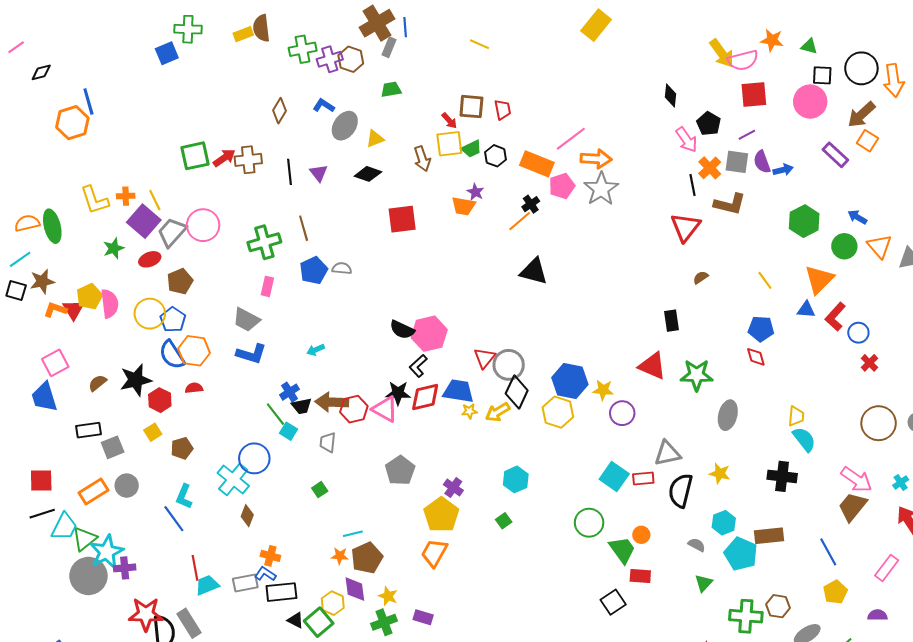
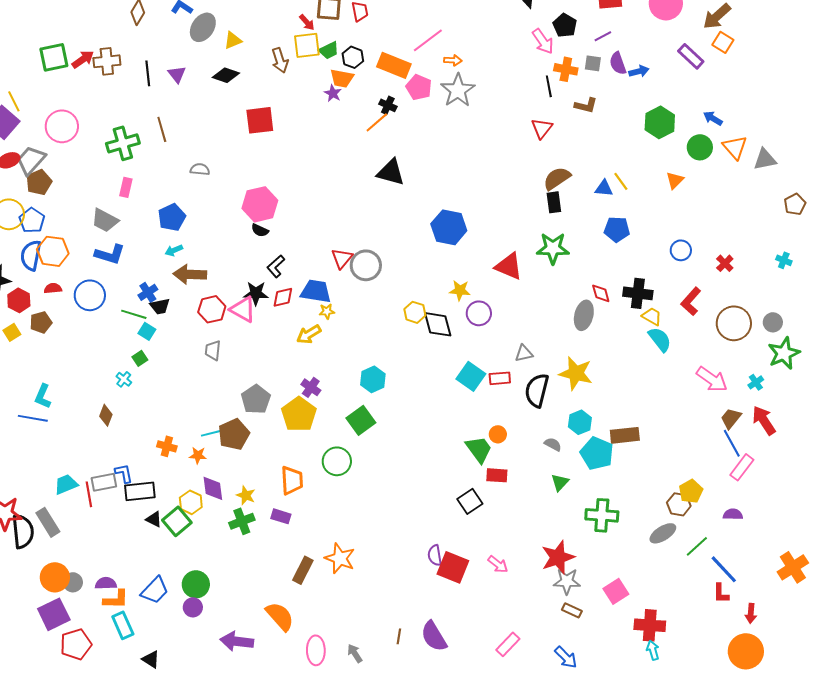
orange arrow: (596, 159) -> (453, 60), size x0.6
gray square: (737, 162) -> (593, 63), size x0.7
orange cross: (710, 168) -> (566, 69), turned -35
pink pentagon: (562, 186) -> (419, 87), turned -30
black cross: (531, 204) -> (388, 105), turned -30
brown L-shape: (730, 204) -> (586, 105), size x0.7
orange trapezoid: (463, 206) -> (342, 78), moved
red triangle: (686, 227) -> (542, 128), size x0.7
gray trapezoid: (172, 232) -> (31, 160), moved
blue pentagon: (314, 270) -> (172, 217), moved
brown semicircle: (701, 277) -> (557, 178), size x1.8
orange triangle: (819, 279) -> (675, 180), size x0.6
blue triangle: (806, 310) -> (604, 188), moved
red L-shape: (835, 317) -> (691, 301), moved
black rectangle: (671, 321) -> (554, 202), moved
black semicircle: (402, 330) -> (260, 230), size x0.7
blue circle: (858, 333) -> (681, 250), moved
pink hexagon: (429, 334) -> (260, 204), moved
blue semicircle: (172, 355) -> (31, 255), turned 44
red diamond: (756, 357) -> (601, 293), moved
green star: (697, 375) -> (553, 248), moved
blue hexagon: (570, 381) -> (449, 227), moved
black diamond: (517, 392) -> (438, 324), moved, turned -40
red diamond: (425, 397) -> (283, 297), size x0.7
brown arrow: (332, 402) -> (190, 274), moved
yellow arrow: (498, 412) -> (309, 334), moved
yellow hexagon: (558, 412) -> (415, 312), size x0.7
green line: (275, 414) -> (134, 314), turned -35
yellow trapezoid: (796, 416) -> (652, 316), turned -65
gray trapezoid: (328, 442) -> (213, 350), moved
brown pentagon: (182, 448) -> (41, 322), moved
gray triangle: (667, 453) -> (524, 353), size x0.7
blue circle: (254, 458) -> (90, 295), moved
gray pentagon: (400, 470) -> (256, 399), moved
yellow star: (720, 473) -> (576, 373), size x1.6
black cross: (782, 476) -> (638, 293), moved
cyan cross: (233, 479) -> (124, 379), moved, size x0.5
green square: (320, 490) -> (140, 358), moved
brown trapezoid: (852, 507) -> (731, 418), moved, size x0.7
blue line: (174, 519) -> (33, 418), turned -44
green square: (504, 521) -> (361, 420), size x1.8
green circle: (589, 523) -> (337, 461), moved
blue line: (828, 552) -> (732, 443), moved
orange trapezoid: (434, 553) -> (292, 480), moved, turned 148
orange cross: (270, 556) -> (167, 446), moved
brown pentagon: (367, 558) -> (234, 434), moved
red line: (195, 568) -> (89, 494), moved
blue L-shape: (265, 574) -> (124, 473), turned 45
brown hexagon: (778, 606) -> (679, 504), moved

